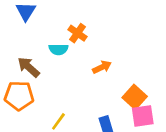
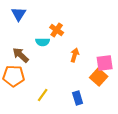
orange arrow: (102, 67) -> (75, 55), turned -48
pink square: (143, 116) -> (105, 63), moved

